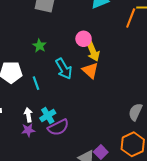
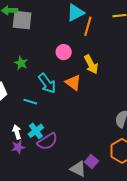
orange line: (131, 18) -> (88, 26), moved
yellow arrow: (93, 51) -> (91, 64), moved
cyan line: (36, 83) -> (30, 102), moved, turned -48

